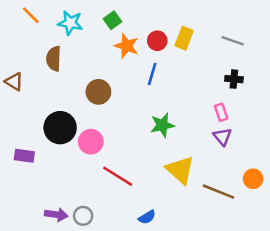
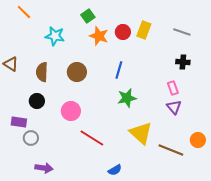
cyan star: (70, 23) -> (55, 36), moved
brown semicircle: (54, 59) -> (42, 72), moved
blue line: (152, 74) -> (119, 70), moved
black circle: (60, 128) -> (37, 101), moved, size x0.6
gray circle: (83, 216) -> (31, 138), moved

